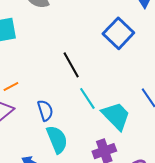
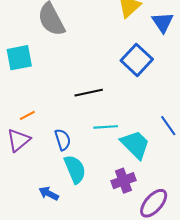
black line: (71, 65) -> (89, 93), turned -72
cyan line: (87, 98) -> (106, 127), turned -60

